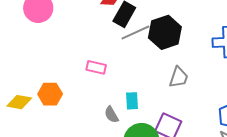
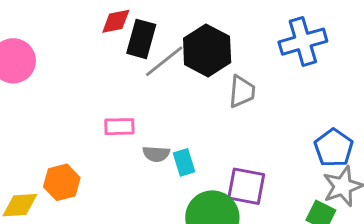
gray trapezoid: (179, 77) -> (242, 92), moved
gray semicircle: (111, 115) -> (156, 154), moved, turned -42

